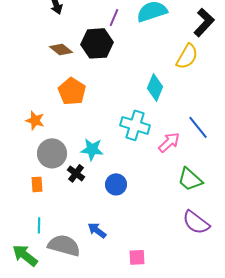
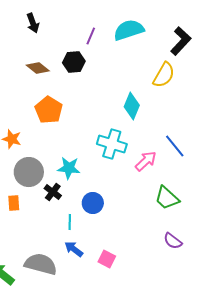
black hexagon: (97, 43) -> (74, 62), size x0.7
purple semicircle: (196, 222) -> (173, 241), size x0.7
cyan line: (39, 225) -> (70, 222), moved
pink square: (137, 257) -> (107, 259), moved, turned 30

